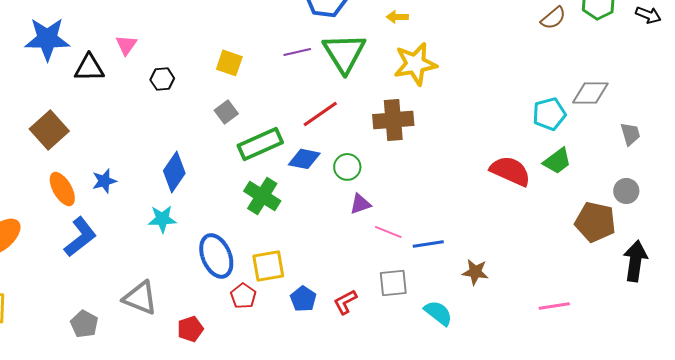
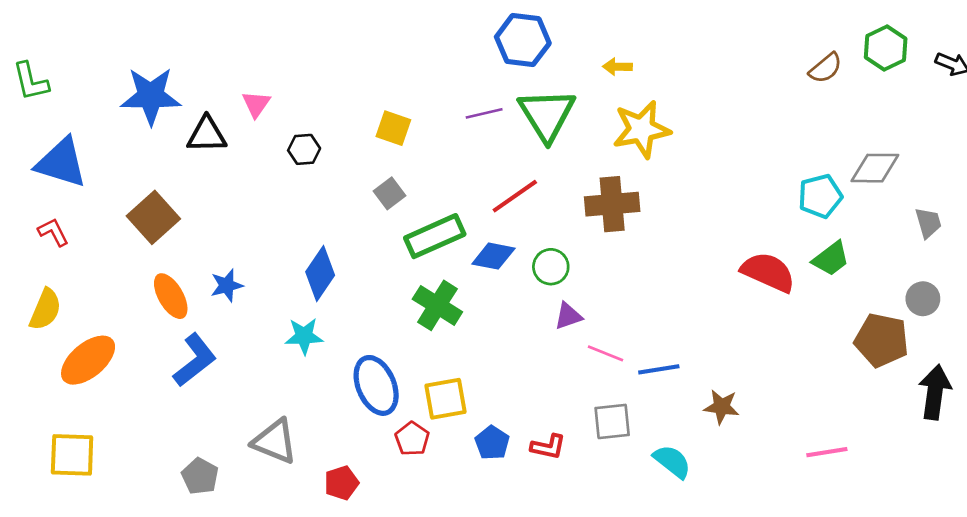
red L-shape: (345, 302) -> (548, 447), turned -140

